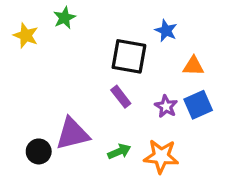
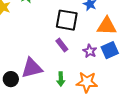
orange triangle: (193, 66) -> (107, 26), size x1.5
green arrow: (119, 151) -> (61, 79), turned 112

